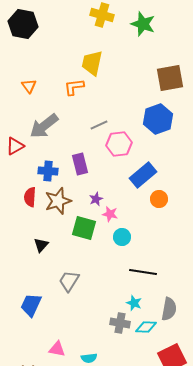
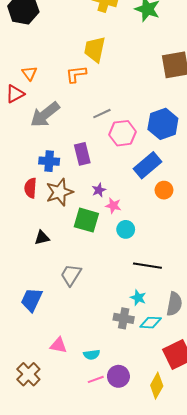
blue hexagon: (158, 119) -> (163, 124), moved
red triangle: (15, 146) -> (15, 94), moved
black triangle: (41, 245) -> (42, 238), turned 35

